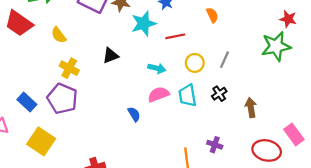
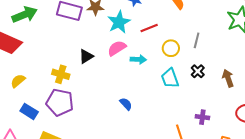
yellow semicircle: (59, 35) -> (18, 81), moved, turned 98
black triangle: (111, 55) -> (86, 56), moved
pink semicircle: (158, 94) -> (117, 48), moved

